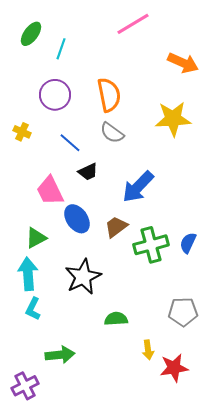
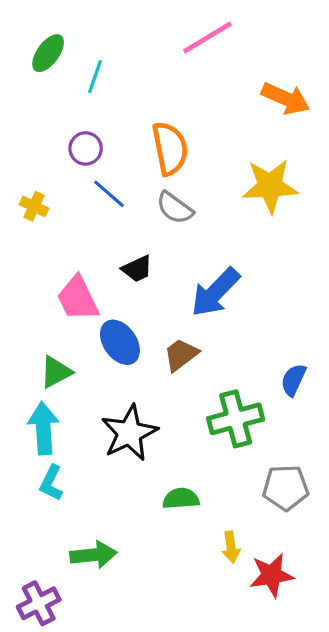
purple circle: (55, 95) -> (86, 148), size x0.7
blue line: (70, 143) -> (109, 194), moved
green cross: (151, 245) -> (236, 419), moved

